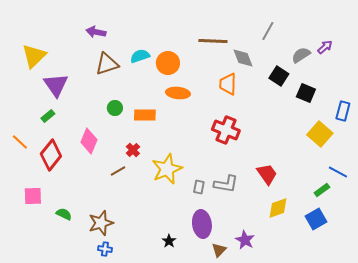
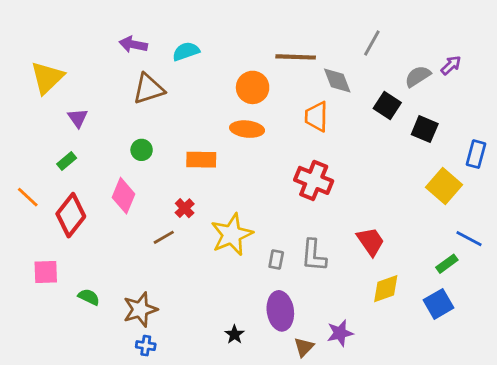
cyan semicircle: (140, 56) -> (186, 51), moved
orange circle: (168, 63) -> (253, 87), moved
purple triangle: (56, 85) -> (78, 118), size x0.6
green circle: (115, 108) -> (142, 150), moved
gray L-shape: (226, 184) -> (314, 255), turned 85
purple star: (245, 240) -> (340, 333), turned 30

